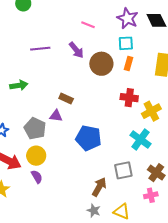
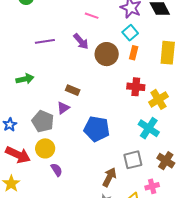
cyan square: (126, 43) -> (130, 33), turned -35
purple triangle: (56, 116) -> (63, 108), turned -40
purple semicircle: (37, 177) -> (57, 170), moved
pink cross: (151, 195) -> (152, 186), moved

